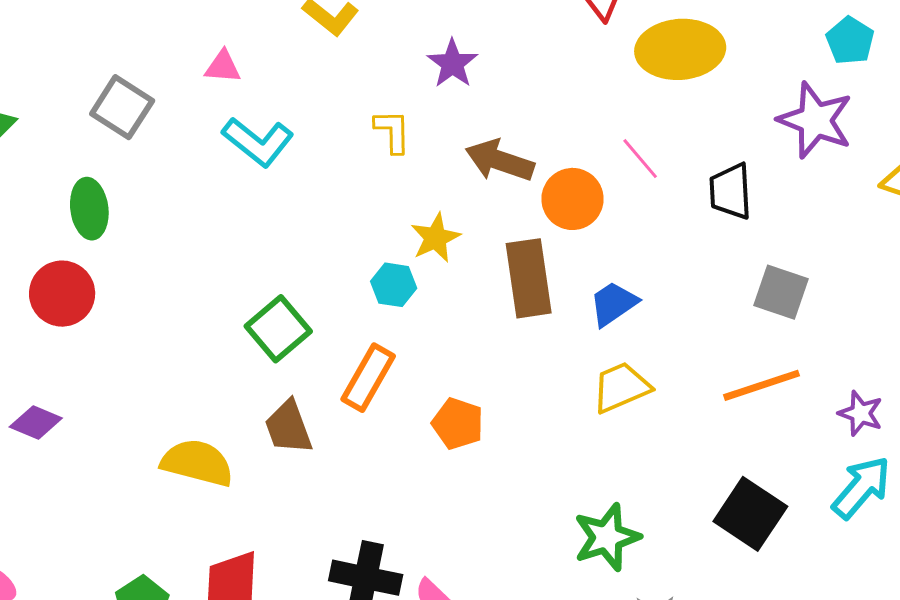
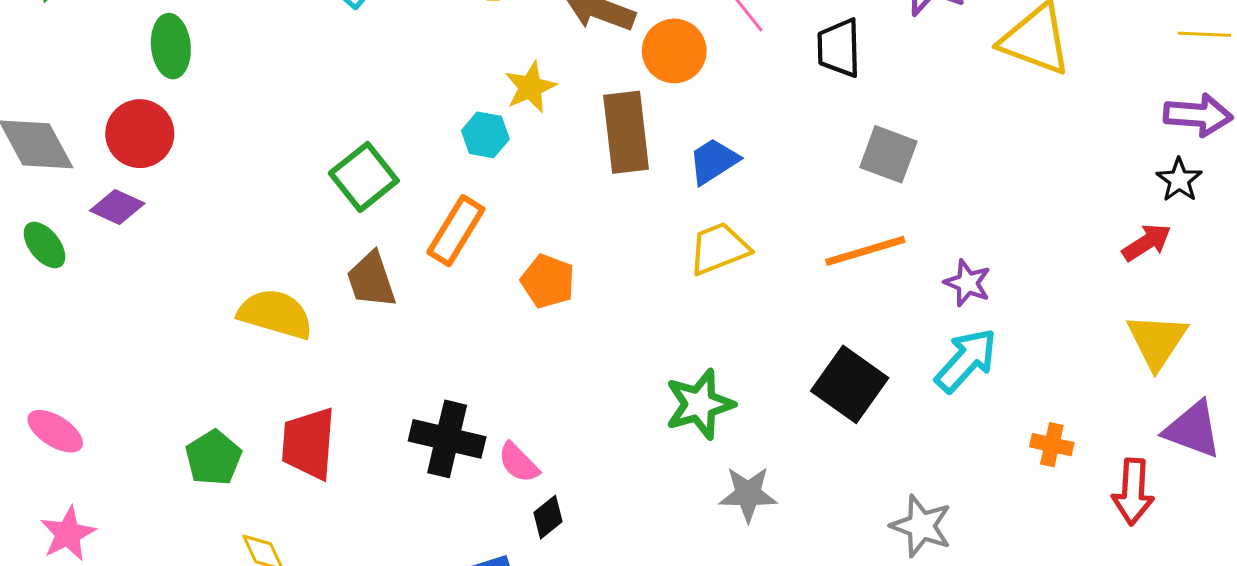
purple diamond: (36, 422) -> (117, 207), moved

